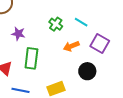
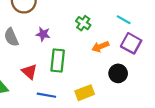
cyan line: (81, 22) -> (124, 20), moved

